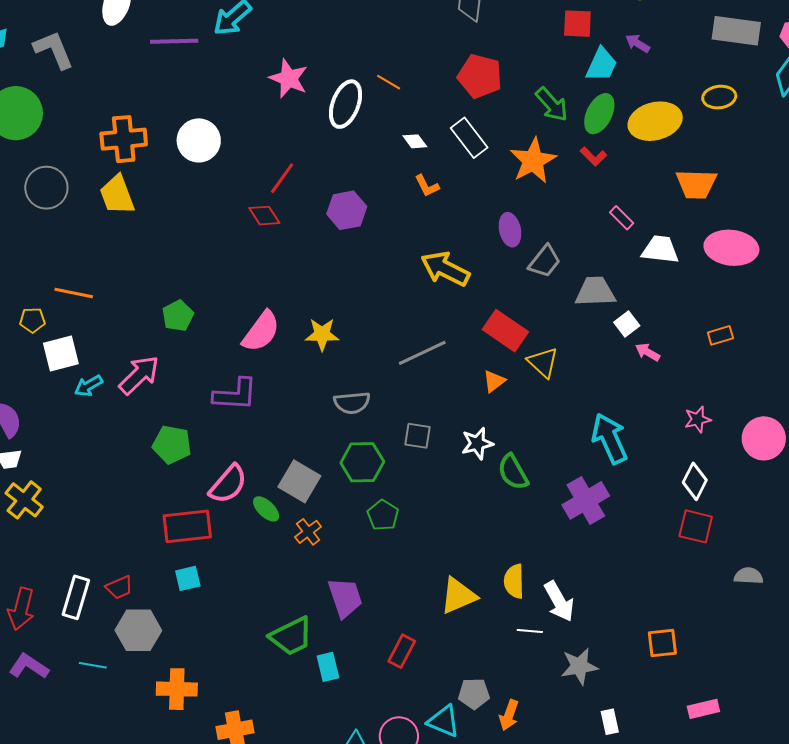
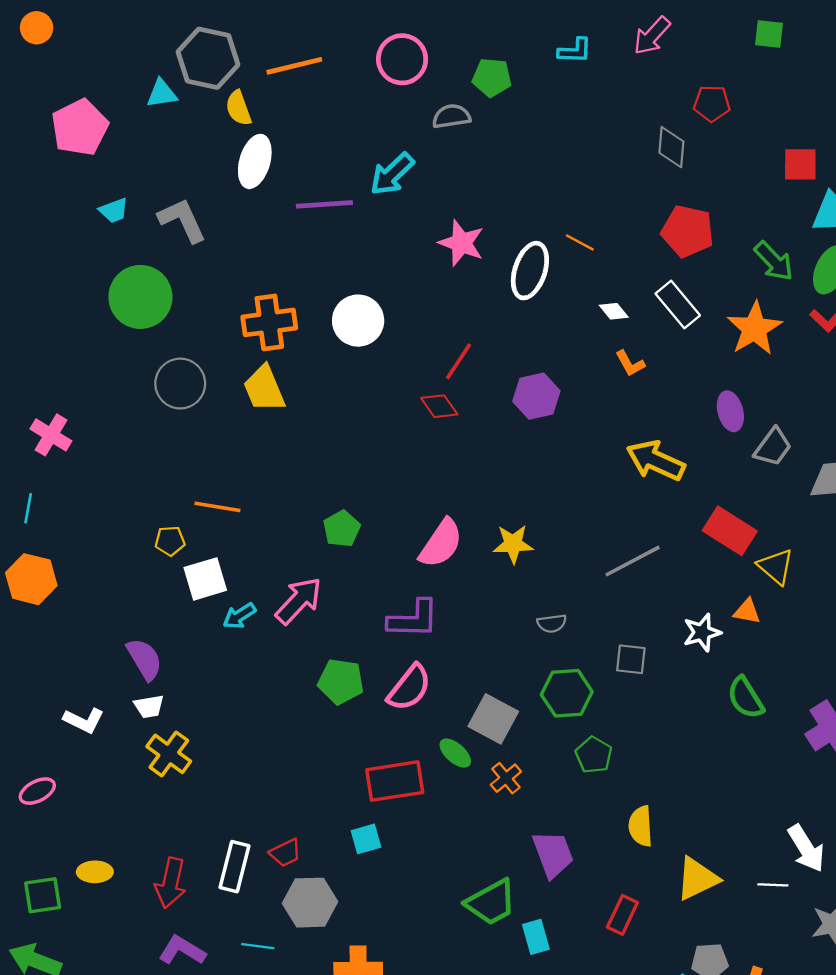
orange triangle: (494, 381) -> (747, 611), moved, turned 50
gray semicircle: (352, 403) -> (552, 623), size x0.7
white star: (477, 443) -> (702, 632), moved
pink semicircle: (228, 484) -> (409, 688), moved
red rectangle: (187, 526) -> (395, 781), moved
yellow semicircle: (514, 581) -> (641, 826), moved
yellow triangle: (458, 596) -> (697, 879), moved

